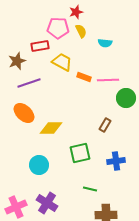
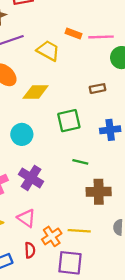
yellow trapezoid: (62, 62) -> (48, 51), moved
brown rectangle: (105, 125) -> (98, 89), turned 48

